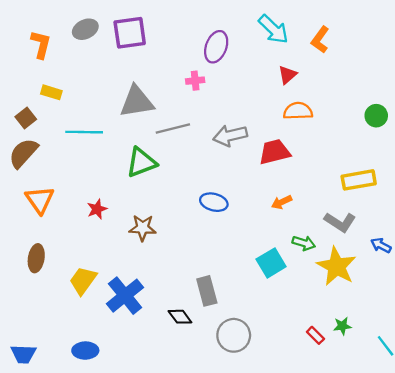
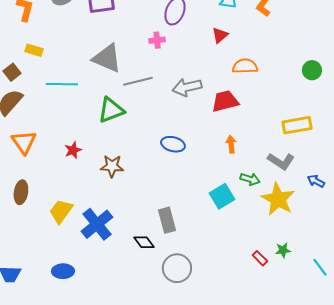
red triangle: (287, 75) -> (220, 35), moved
gray triangle: (137, 102) -> (107, 58), turned 32
orange arrow: (282, 202) -> (231, 144), turned 108
gray circle: (234, 335) -> (177, 268), moved

